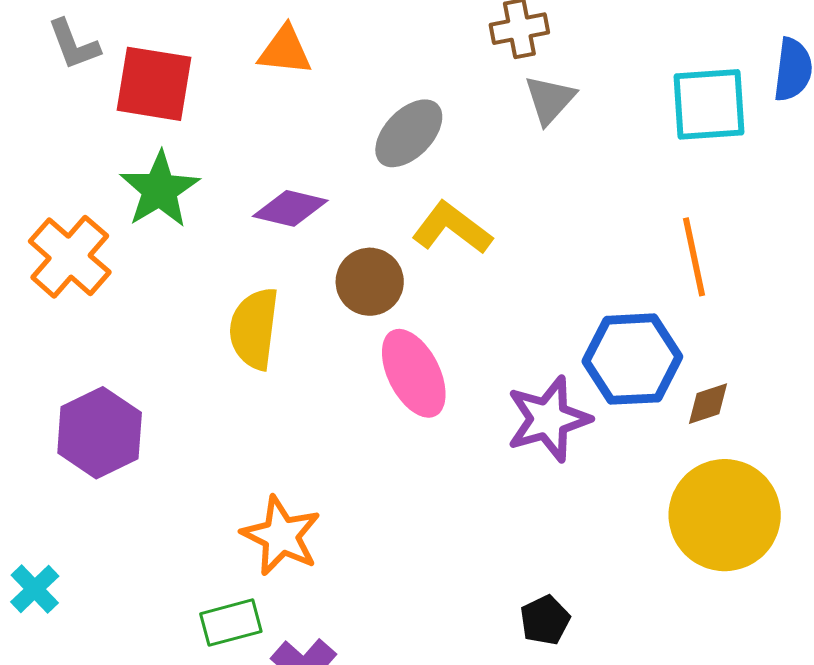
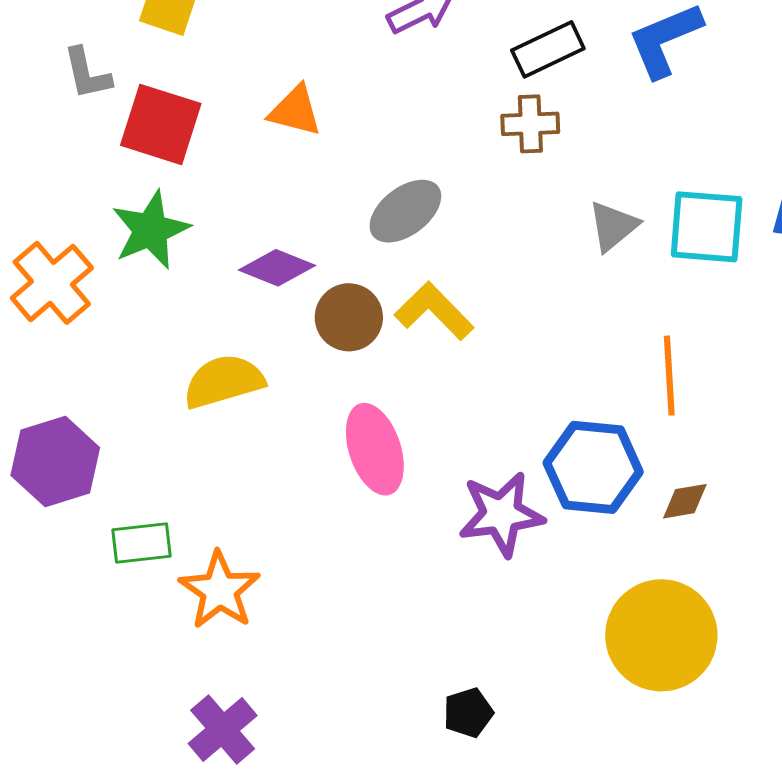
gray triangle: (550, 100) -> (613, 226), moved
brown circle: (370, 282) -> (349, 317), moved
yellow semicircle: (254, 329) -> (224, 381), turned 58
brown diamond: (708, 404) -> (685, 501), moved
green rectangle: (231, 623) -> (142, 543), moved

